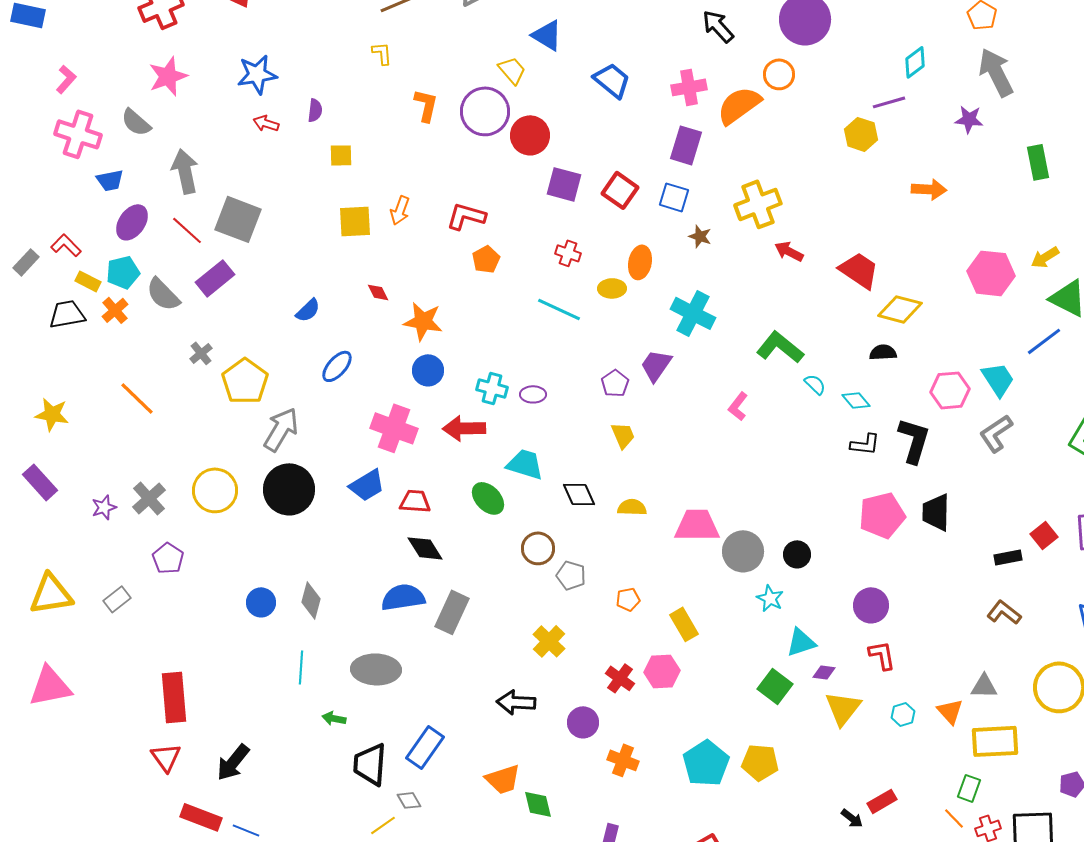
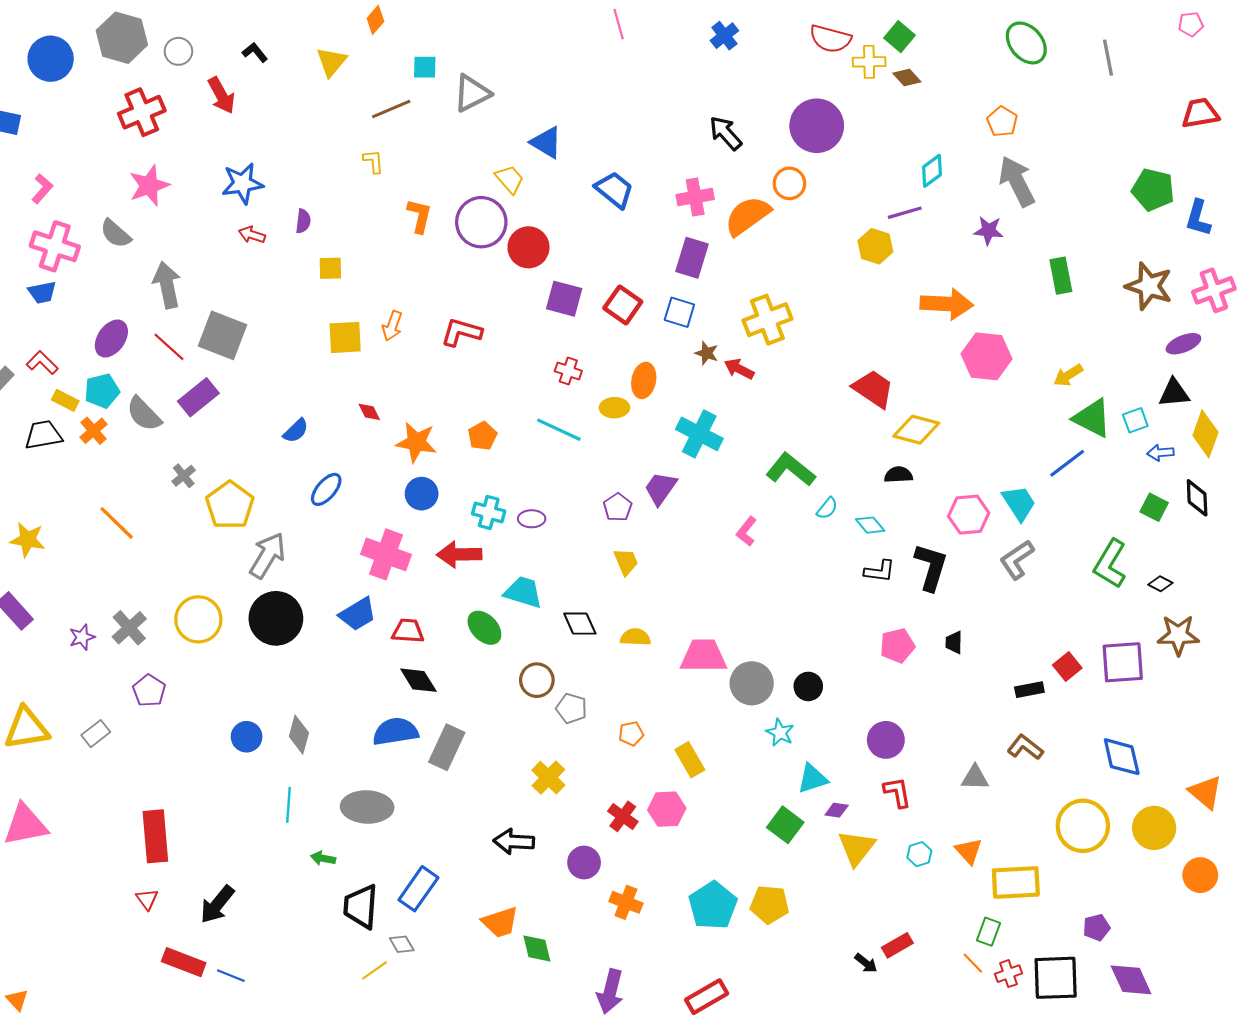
blue trapezoid: (110, 180) -> (42, 292), moved
orange arrow: (929, 189) -> (947, 304), size x1.4
red arrow: (789, 251) -> (739, 369), moved
orange pentagon: (486, 259) -> (482, 436), moved
pink hexagon: (991, 273) -> (986, 356), moved
cyan semicircle: (815, 384) -> (827, 508), turned 85
black trapezoid: (936, 512) -> (954, 642), size x0.6
pink pentagon: (882, 515) -> (897, 646), size x0.7
gray triangle: (984, 686) -> (975, 778), moved
red triangle: (166, 757) -> (147, 899), size x0.7

